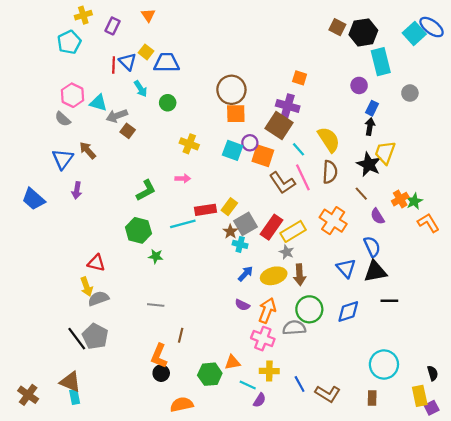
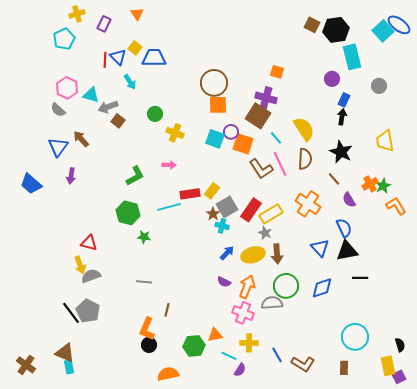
green circle: (168, 103) -> (155, 114), moved
yellow trapezoid: (385, 153) -> (385, 141), moved, turned -30

